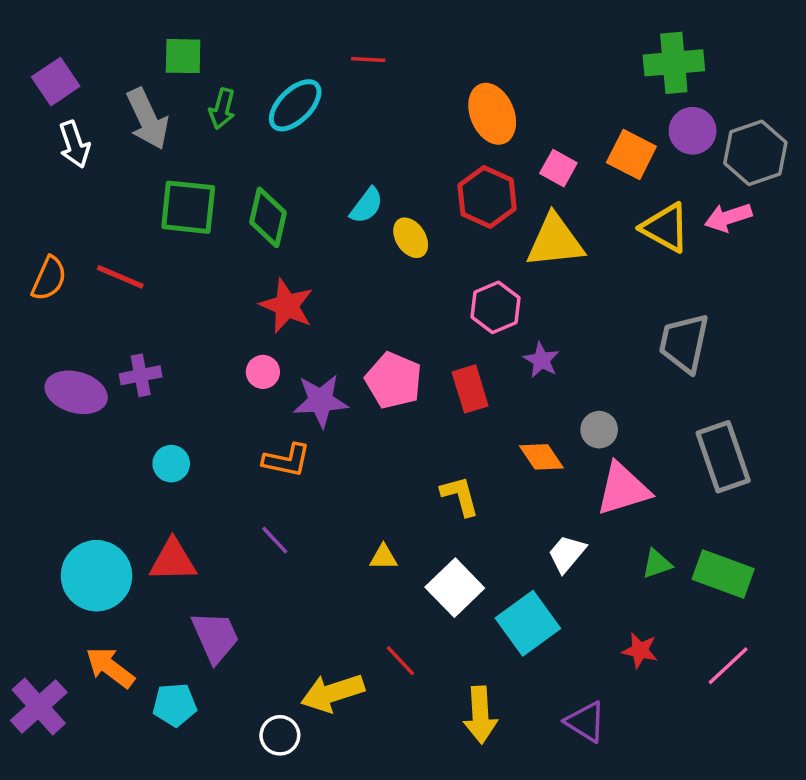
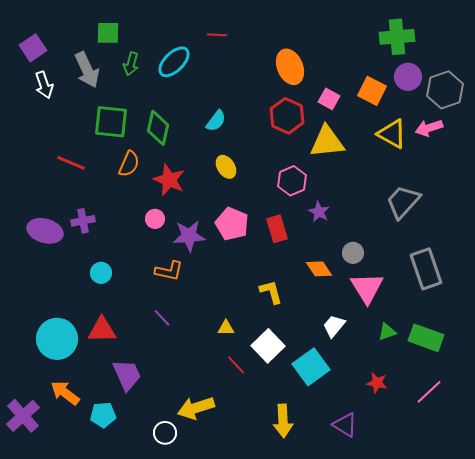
yellow ellipse: (411, 238) -> (226, 167), moved
orange semicircle: (49, 279) -> (129, 164), moved
gray trapezoid: (684, 343) -> (403, 202), turned 30
pink triangle: (623, 489) -> (367, 288), turned -45
red line: (400, 661) -> (236, 365), moved

